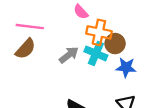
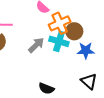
orange cross: (99, 32) -> (60, 23), turned -30

